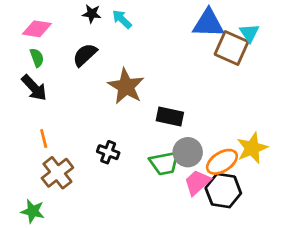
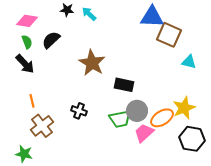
cyan triangle: (249, 33) -> (189, 62), moved, turned -42
black semicircle: (85, 55) -> (51, 40), moved
black hexagon: (223, 191) -> (192, 139), moved

